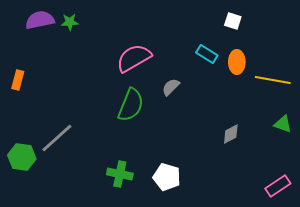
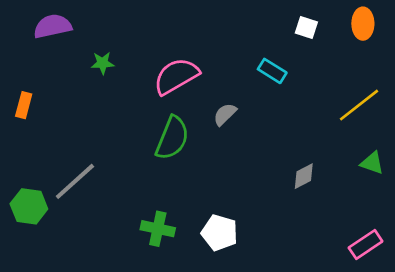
green star: (70, 22) -> (103, 63), moved
orange ellipse: (237, 62) -> (363, 24), moved
yellow line: (273, 80) -> (359, 105), turned -48

